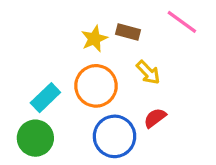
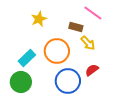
pink line: (182, 22) -> (93, 13), moved
brown rectangle: (128, 32) -> (76, 27), moved
yellow star: (94, 39) -> (39, 19), moved

